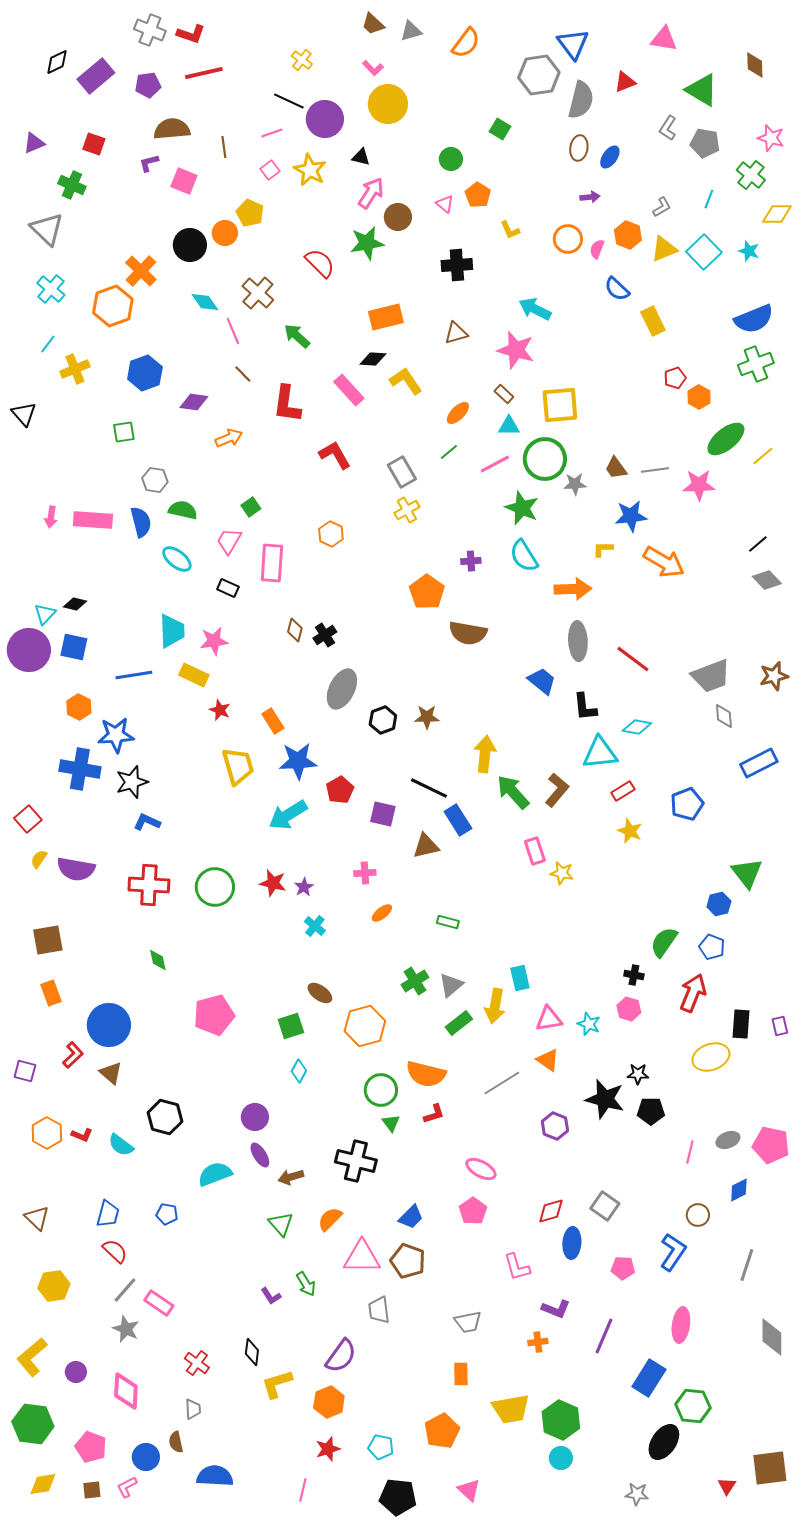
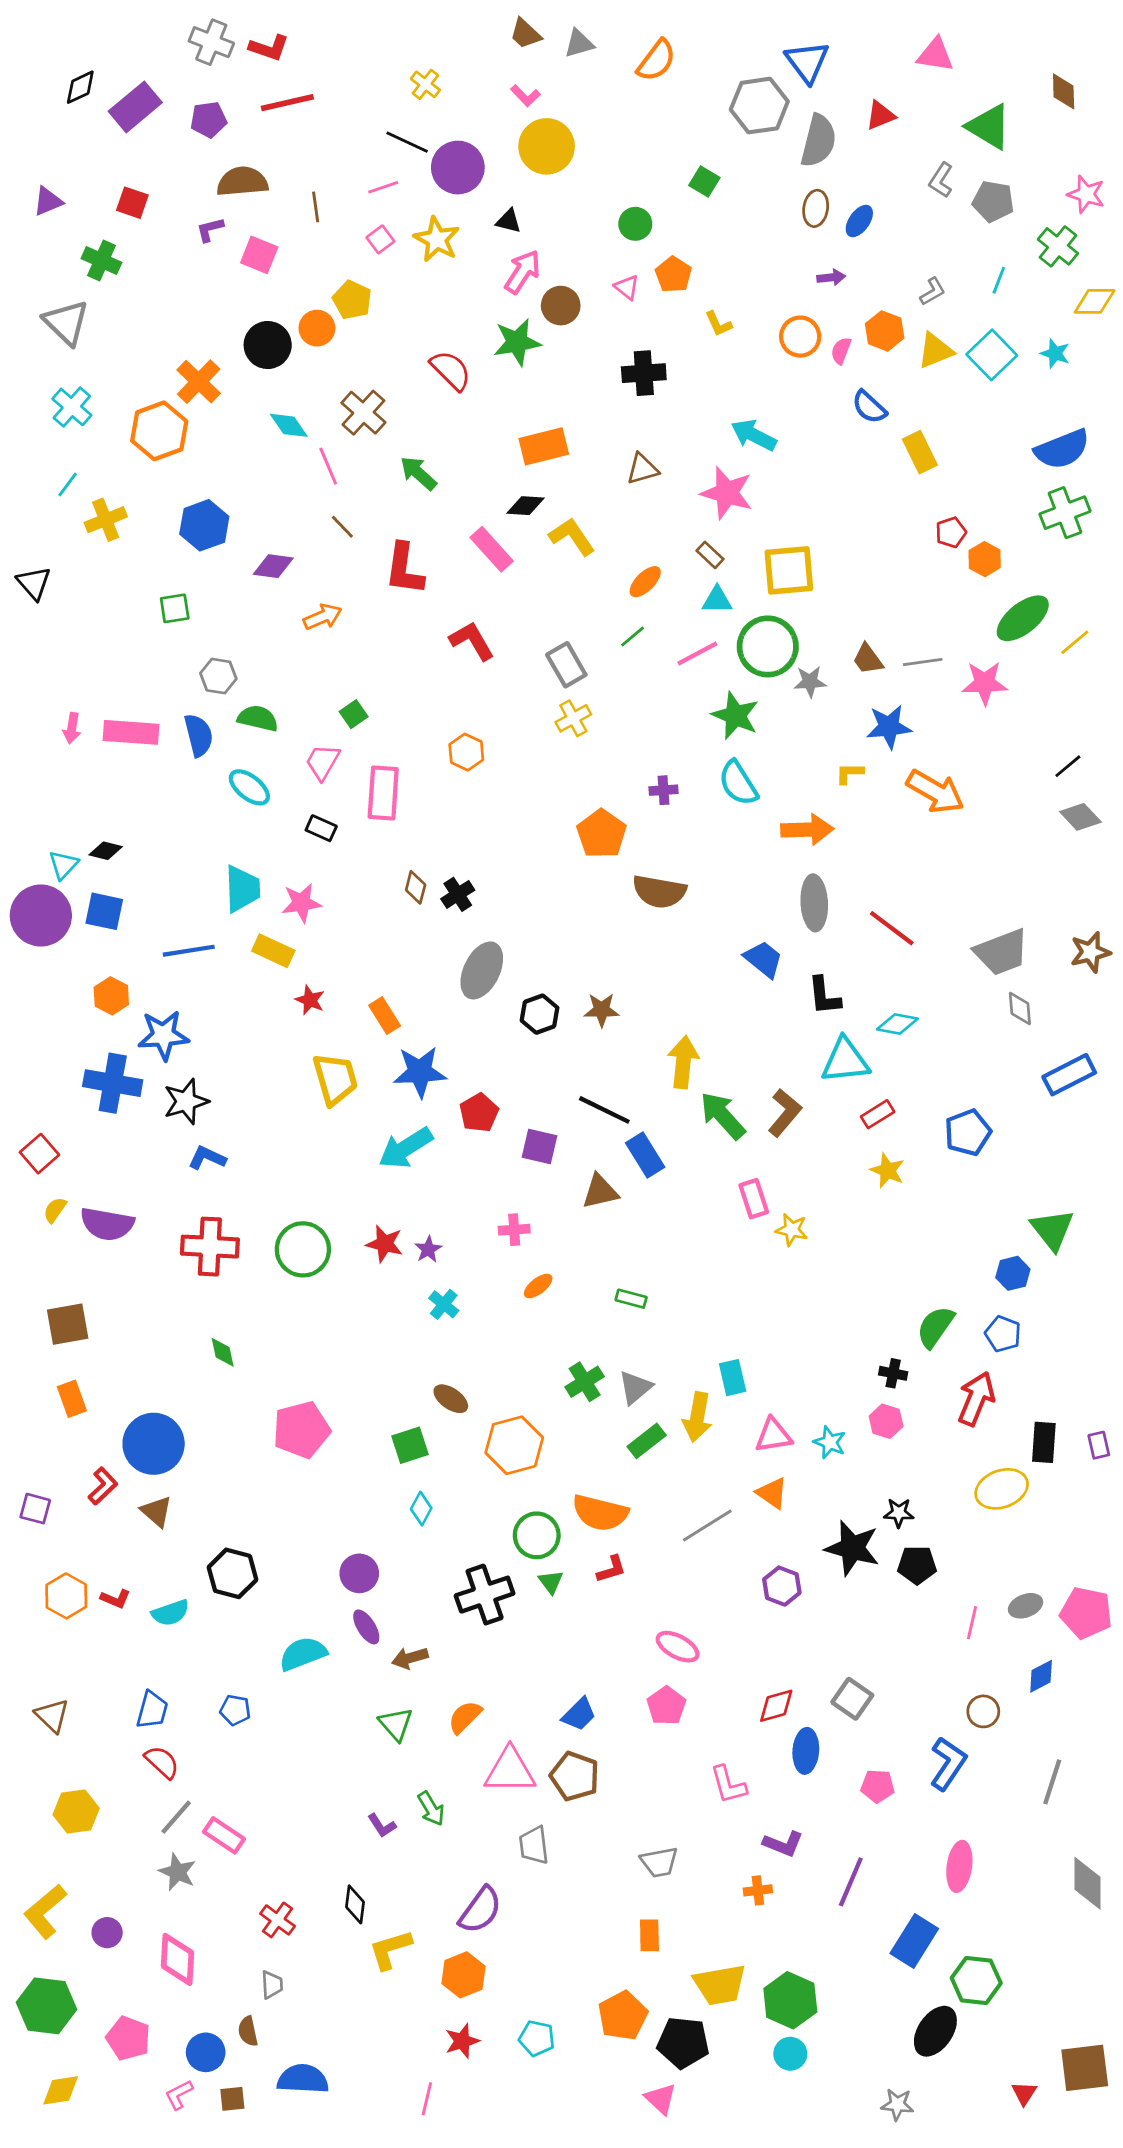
cyan semicircle: (121, 1145) -> (170, 1613), turned -56
black cross: (356, 1161) -> (485, 1595), moved, turned -33
brown square: (92, 1490) -> (232, 2099), moved
black pentagon: (398, 1497) -> (683, 2042), moved

